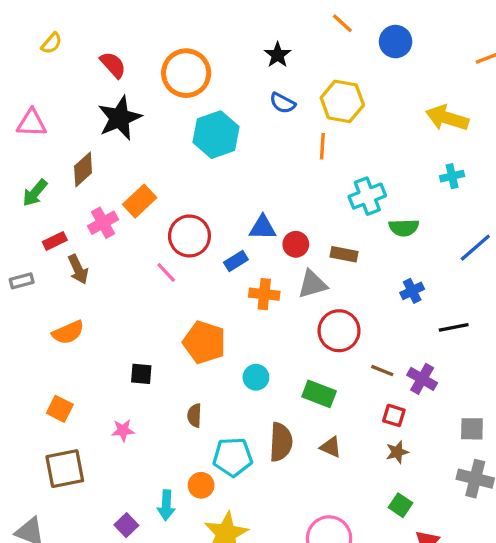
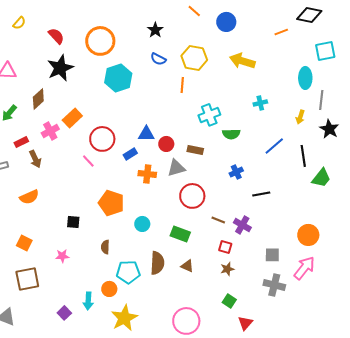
yellow arrow: (447, 118) -> (242, 61), moved

